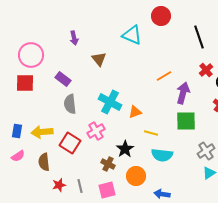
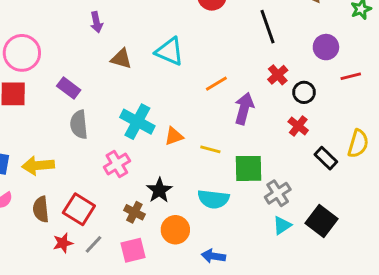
cyan triangle: (132, 35) -> (170, 51), moved
purple arrow: (74, 38) -> (96, 22), moved
brown triangle: (99, 59) -> (121, 59), turned -35
green square: (186, 121) -> (248, 168), moved
yellow line: (151, 133) -> (210, 149), moved
red square: (70, 143) -> (79, 209), moved
gray line: (80, 186) -> (94, 244), turned 56

